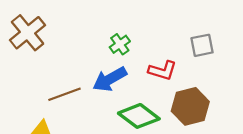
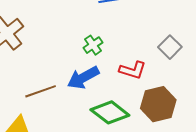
gray square: (202, 45) -> (170, 47), turned -35

